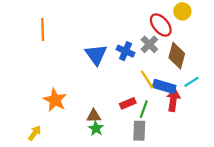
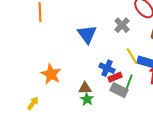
gray cross: (149, 44) -> (122, 25), moved
blue cross: (126, 51) -> (107, 68), moved
gray rectangle: (139, 131) -> (119, 90), moved, turned -66

